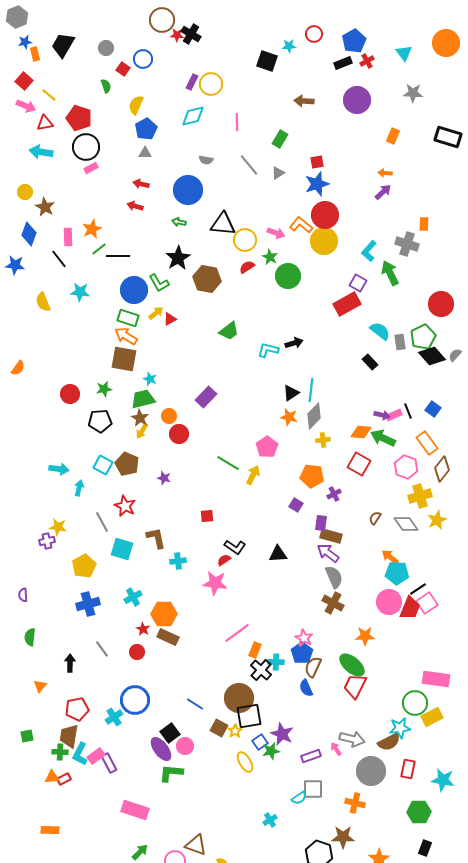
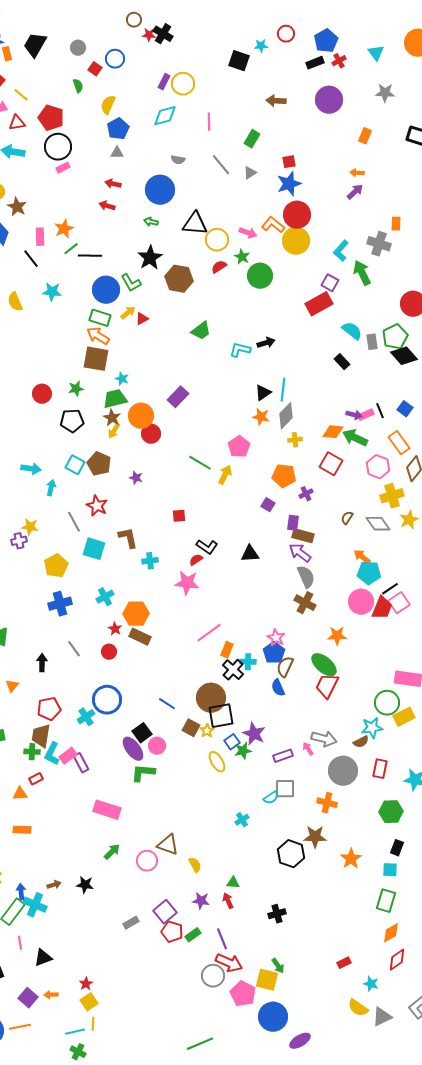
brown circle: (162, 20) -> (134, 20), size x0.6
orange circle: (169, 416) -> (141, 416), size x1.6
brown semicircle: (389, 742) -> (361, 742), size x0.7
orange triangle: (52, 777) -> (20, 794), moved

